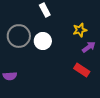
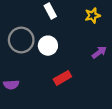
yellow star: (80, 30) -> (93, 15), moved
red rectangle: (82, 70) -> (62, 78), moved, turned -63

